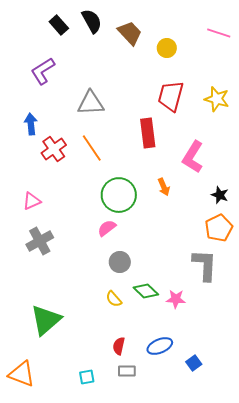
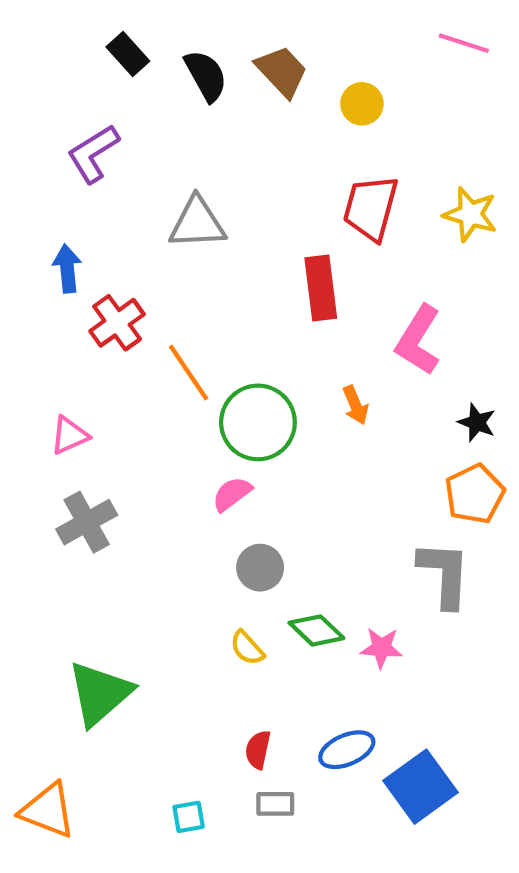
black semicircle: (92, 21) -> (206, 76), moved
pink line: (219, 33) -> (464, 43), moved
orange line: (92, 148) -> (189, 373), moved
blue square: (194, 363) -> (420, 787), size x2.0

